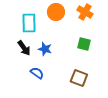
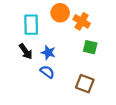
orange cross: (85, 12) -> (82, 21), moved
blue semicircle: (37, 73) -> (47, 72), moved

